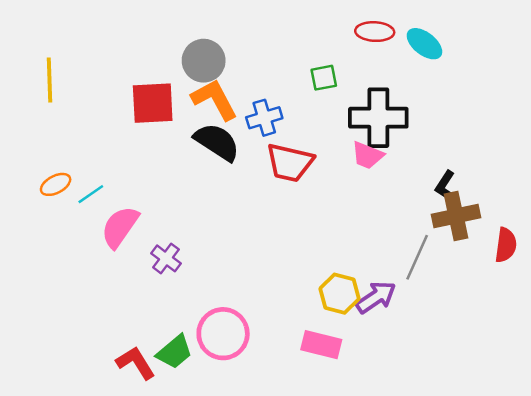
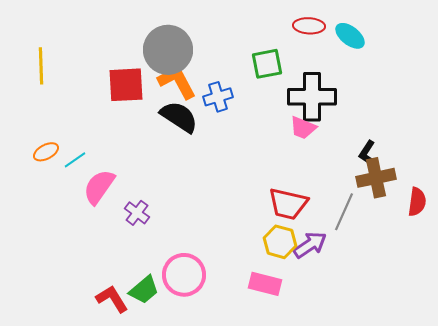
gray circle: (204, 61) -> (168, 50), size x1.4
green square: (324, 78) -> (267, 64), size x1.4
red trapezoid: (290, 163) -> (288, 204), moved

